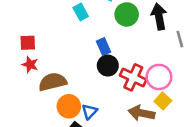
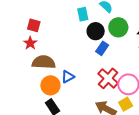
blue rectangle: (103, 47) -> (102, 48), moved, turned 40
black circle: (108, 66) -> (96, 31), moved
blue triangle: (89, 112) -> (68, 77), moved

